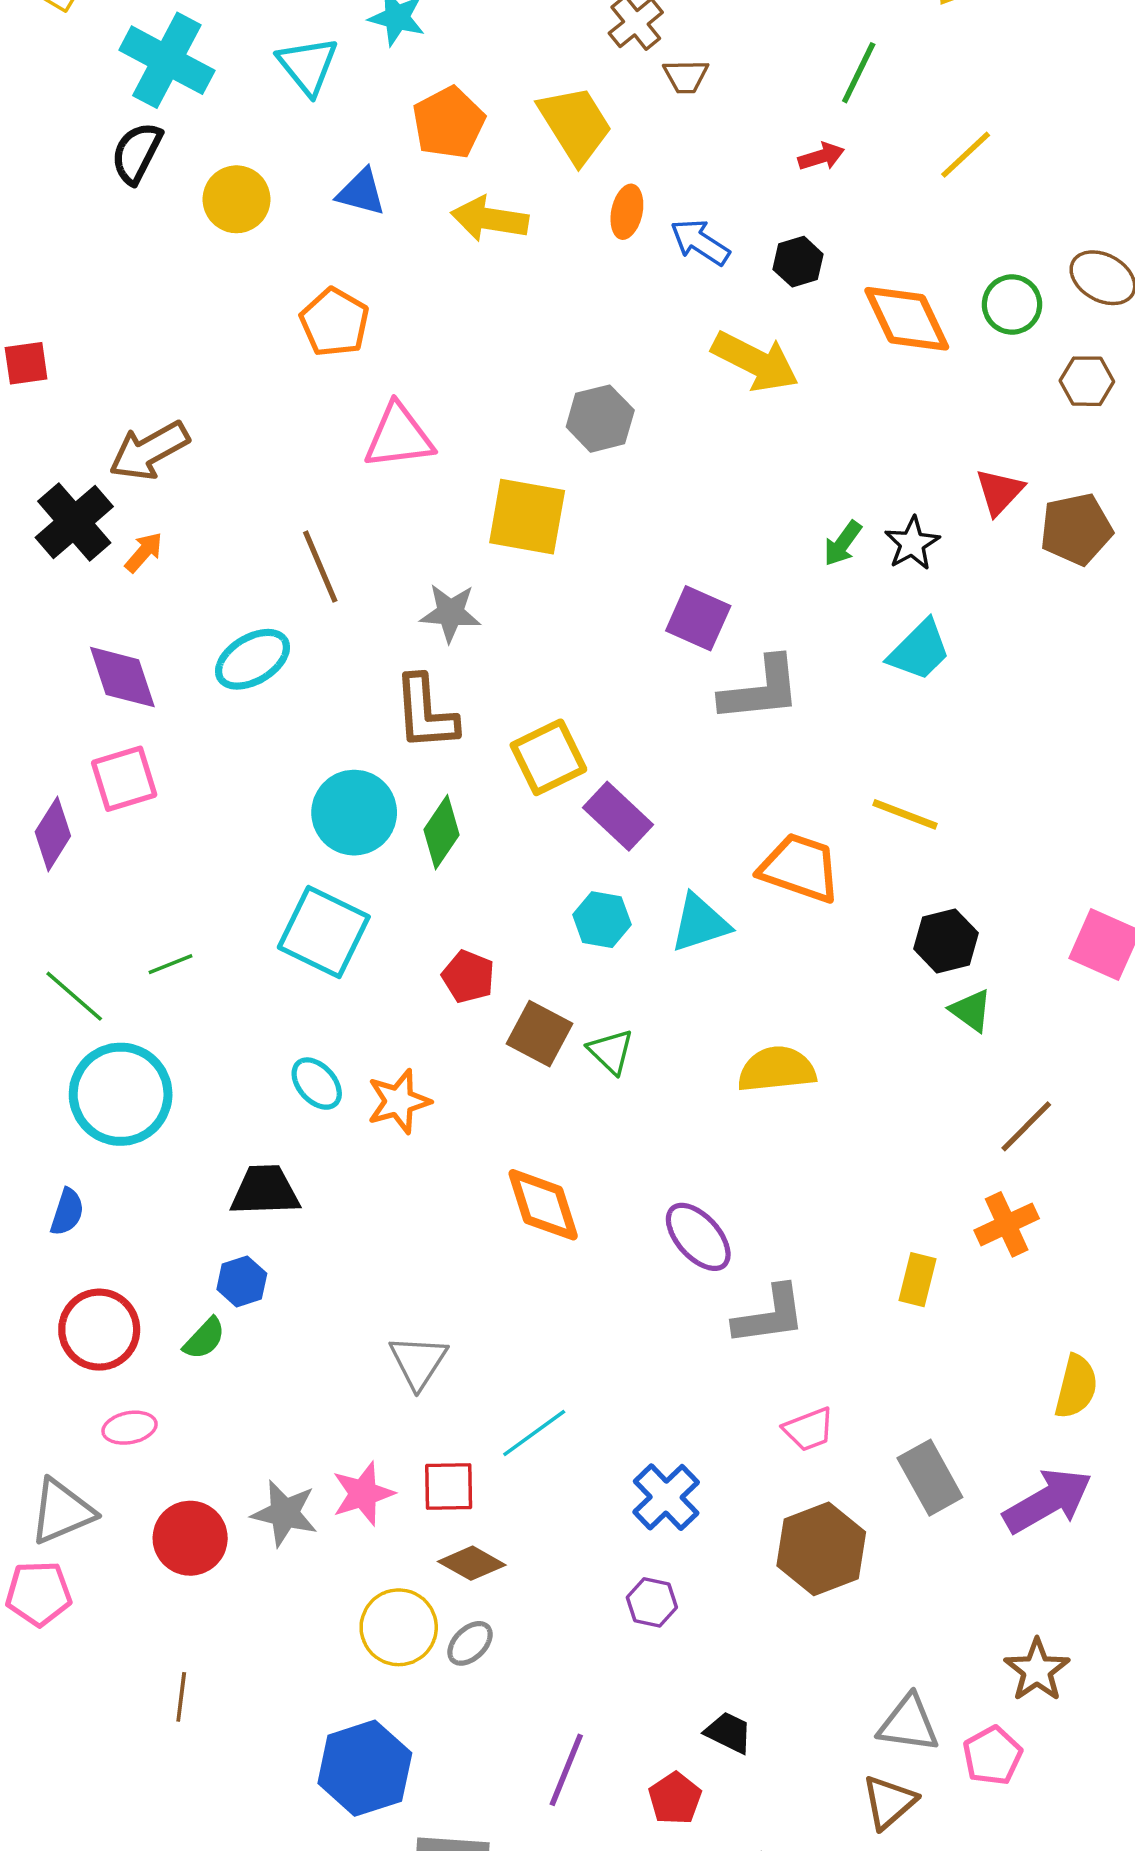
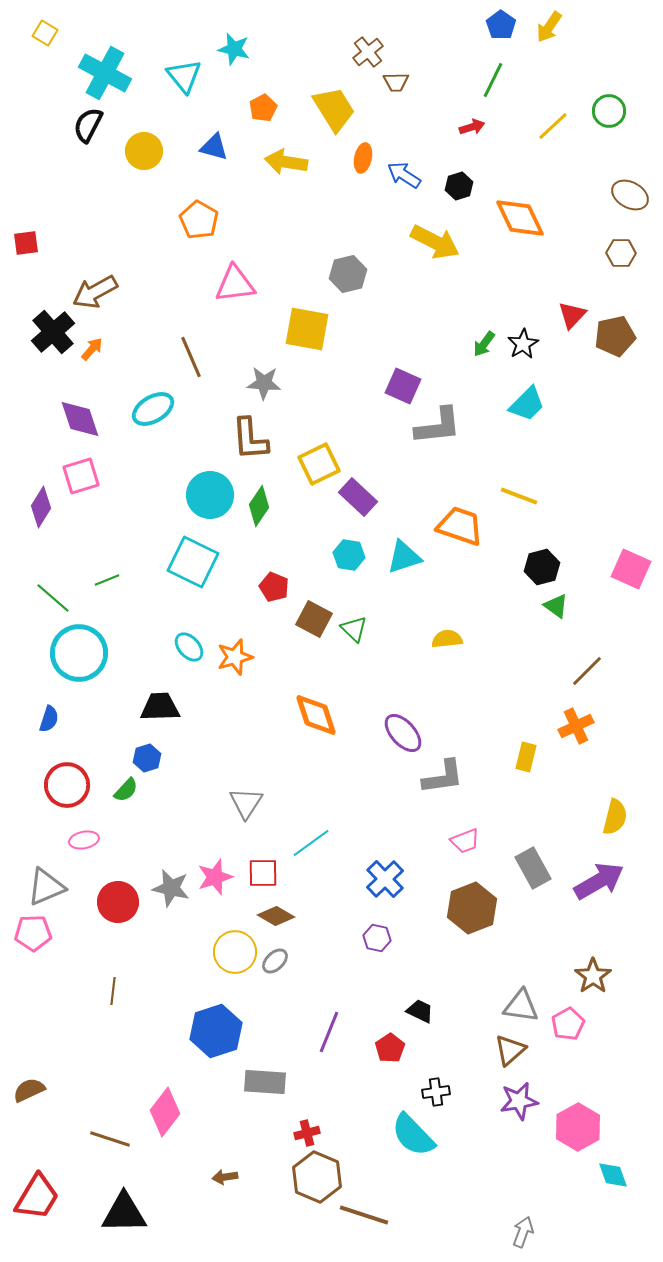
orange pentagon: (449, 123) -> (263, 108), size x0.7
green circle: (1012, 304) -> (609, 111), moved
yellow semicircle: (777, 1069) -> (447, 639), size x0.7

